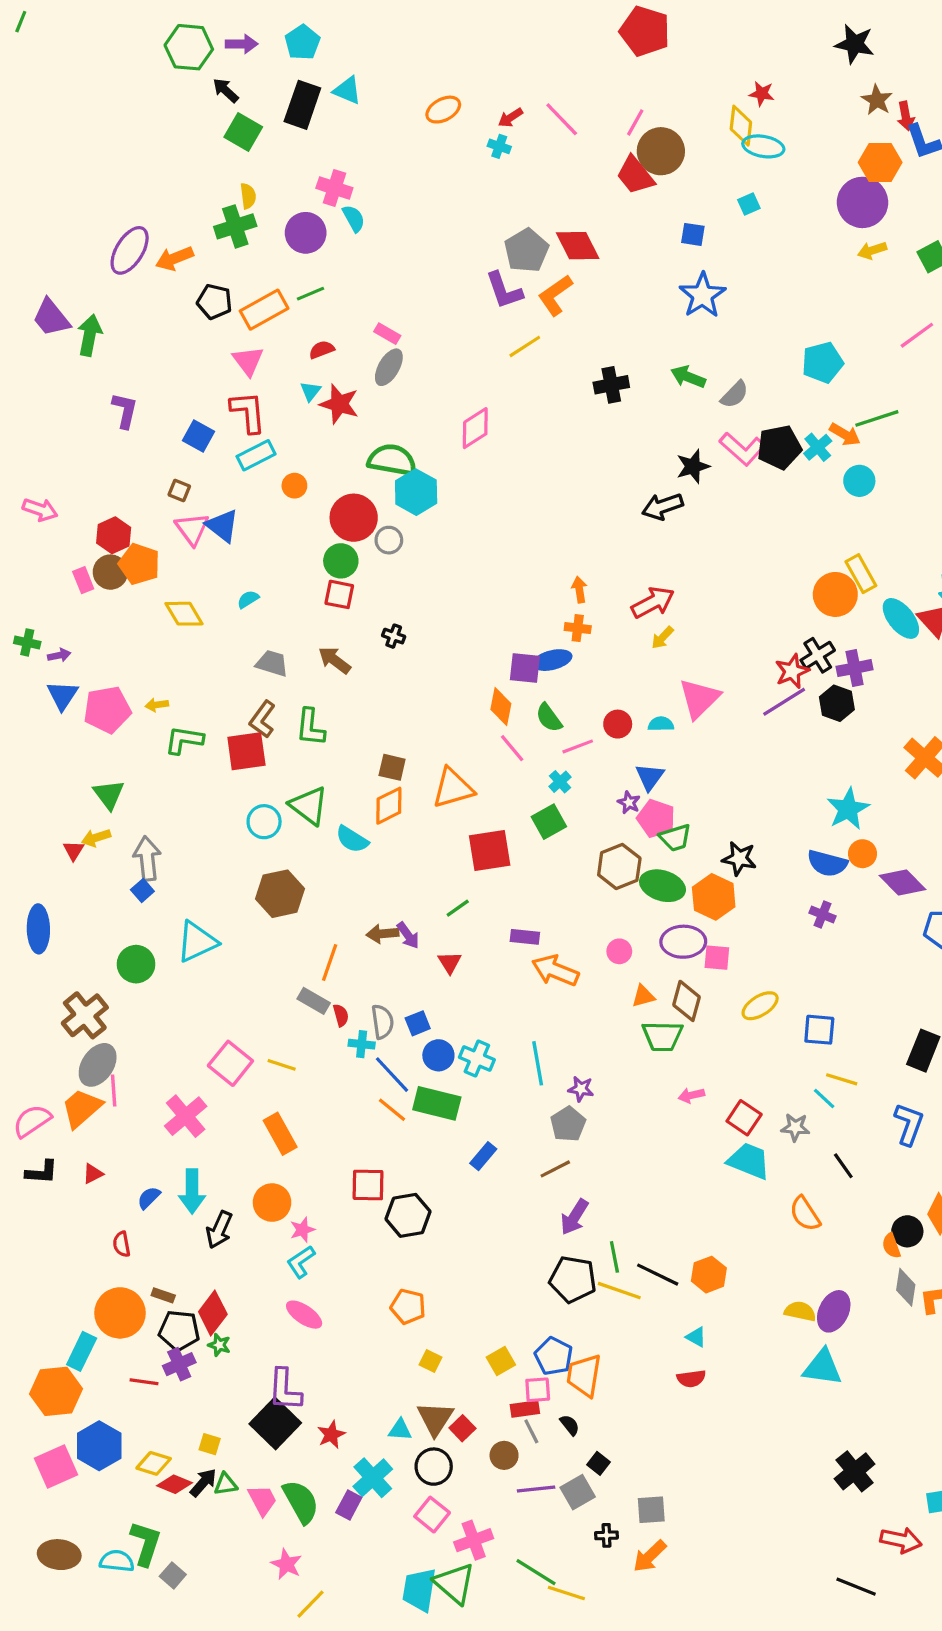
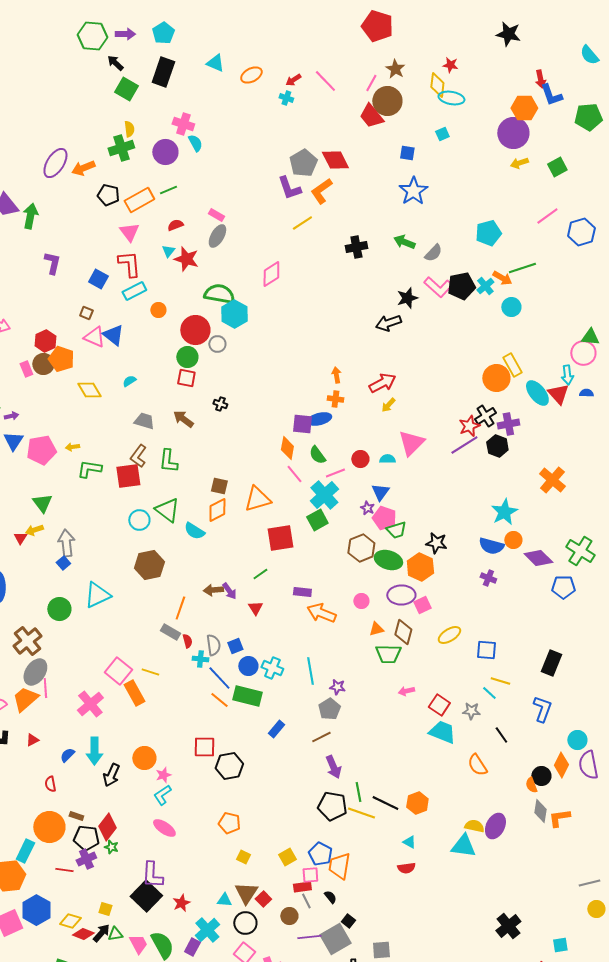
cyan triangle: (347, 90) -> (215, 63), moved
brown star: (877, 100) -> (395, 69), moved
pink triangle: (192, 529) -> (94, 337), turned -30
cyan cross: (560, 782) -> (324, 495), size x2.0
pink square: (717, 958) -> (422, 605), turned -30
orange rectangle: (280, 1134) -> (134, 693), moved
purple arrow: (574, 1217) -> (333, 767), turned -55
cyan triangle: (822, 1367) -> (463, 846), moved
gray square: (578, 1492) -> (335, 939), size x1.4

